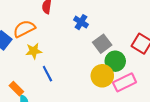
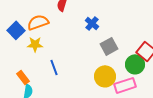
yellow star: (34, 51) -> (35, 44), moved
green circle: (115, 61) -> (135, 64), moved

